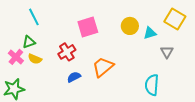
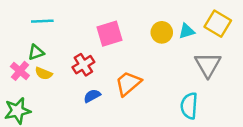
cyan line: (34, 17) -> (42, 21), turned -66
cyan triangle: (150, 33) -> (187, 31), moved
gray triangle: (167, 52) -> (208, 65), size x1.6

